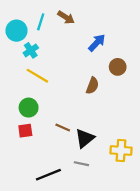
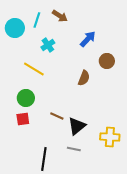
cyan cross: (31, 50) -> (48, 45), moved
black line: (48, 175) -> (44, 159), turned -60

